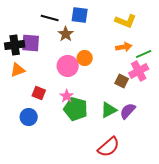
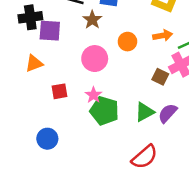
black cross: (15, 45) -> (30, 17), moved
orange circle: (85, 58) -> (127, 42), moved
red square: (39, 93) -> (59, 91), turned -32
blue circle: (29, 117) -> (47, 139), moved

